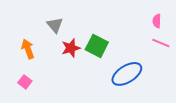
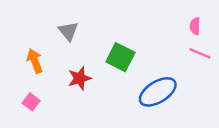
red star: (71, 48) -> (79, 78), moved

